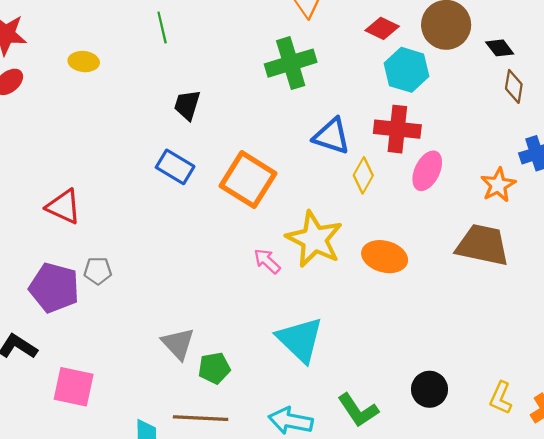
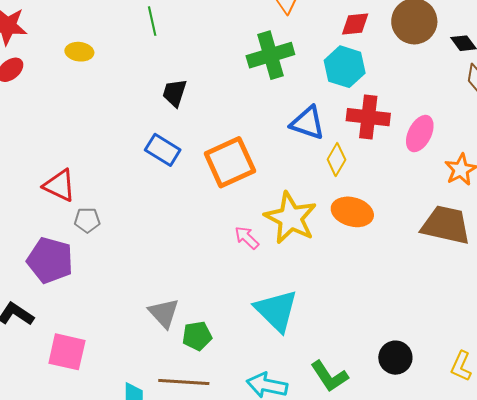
red diamond: (382, 28) -> (355, 24), turned -32
cyan hexagon: (406, 70) -> (345, 67), moved
pink ellipse: (427, 171) -> (420, 134), moved
orange square: (248, 180) -> (230, 162), turned 33
orange ellipse: (385, 257) -> (352, 212), moved
gray pentagon: (98, 271) -> (87, 220), moved

